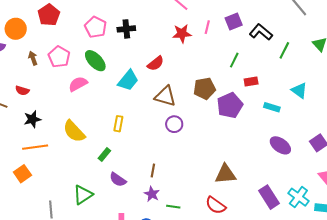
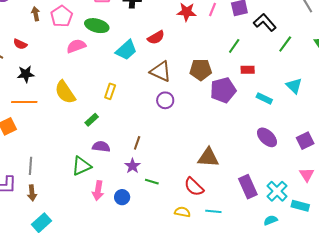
green ellipse: (95, 61) -> (97, 26), turned -40
purple semicircle: (118, 180) -> (101, 147), turned 144
green triangle: (83, 195) -> (81, 166), moved

